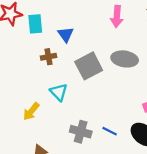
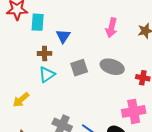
gray square: (89, 66) -> (79, 68), size x0.7
cyan triangle: (59, 92) -> (47, 75), moved, turned 30

